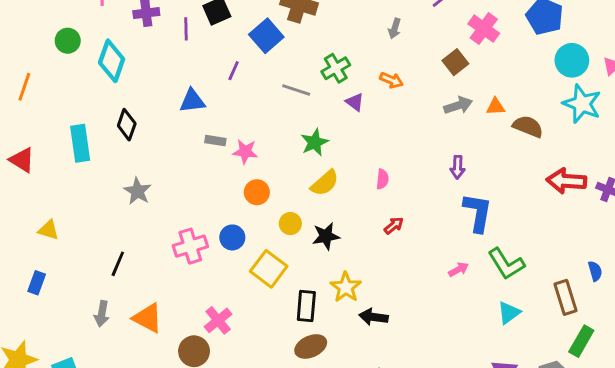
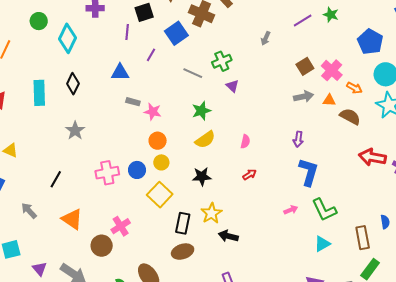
purple line: (186, 29) -> (127, 32), moved
pink cross: (484, 29) -> (332, 70), moved
orange arrow: (391, 80) -> (354, 88), moved
yellow circle: (290, 224) -> (161, 162), moved
gray arrow: (102, 314) -> (29, 211), moved, turned 120

